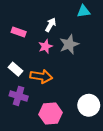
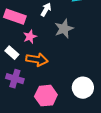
pink rectangle: (19, 32) -> (15, 17), size x1.5
pink star: (45, 46) -> (30, 37), moved

